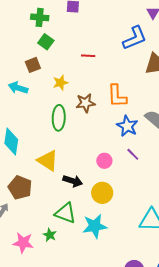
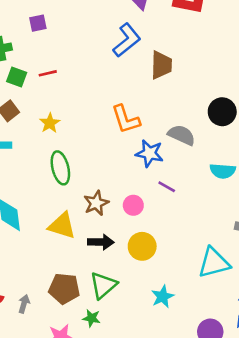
red line: (88, 56) -> (48, 73), moved
brown star: (85, 103) -> (96, 203), moved
brown pentagon: (20, 187) -> (64, 289), moved
green triangle: (65, 213) -> (103, 285), turned -45
cyan star: (95, 226) -> (163, 297), moved, size x0.7

